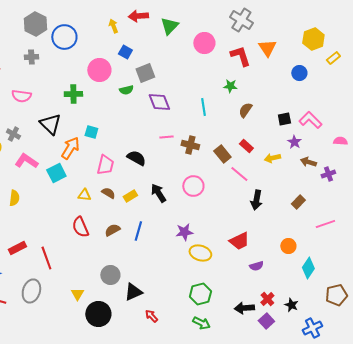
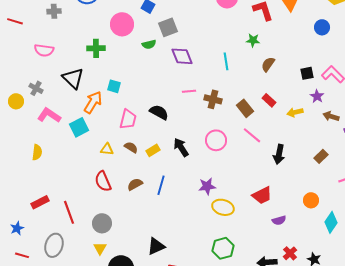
pink line: (239, 174) -> (252, 135), moved
gray circle: (110, 275) -> (102, 223), moved

